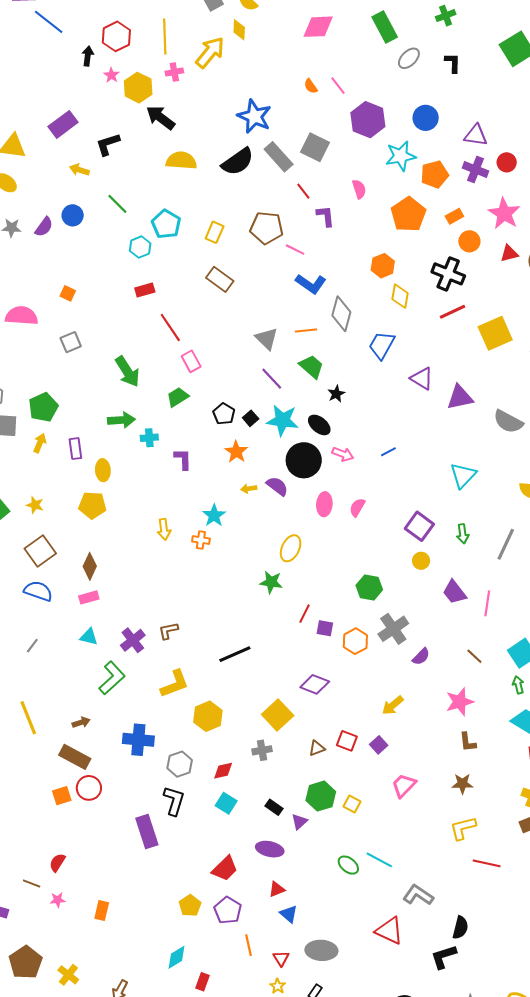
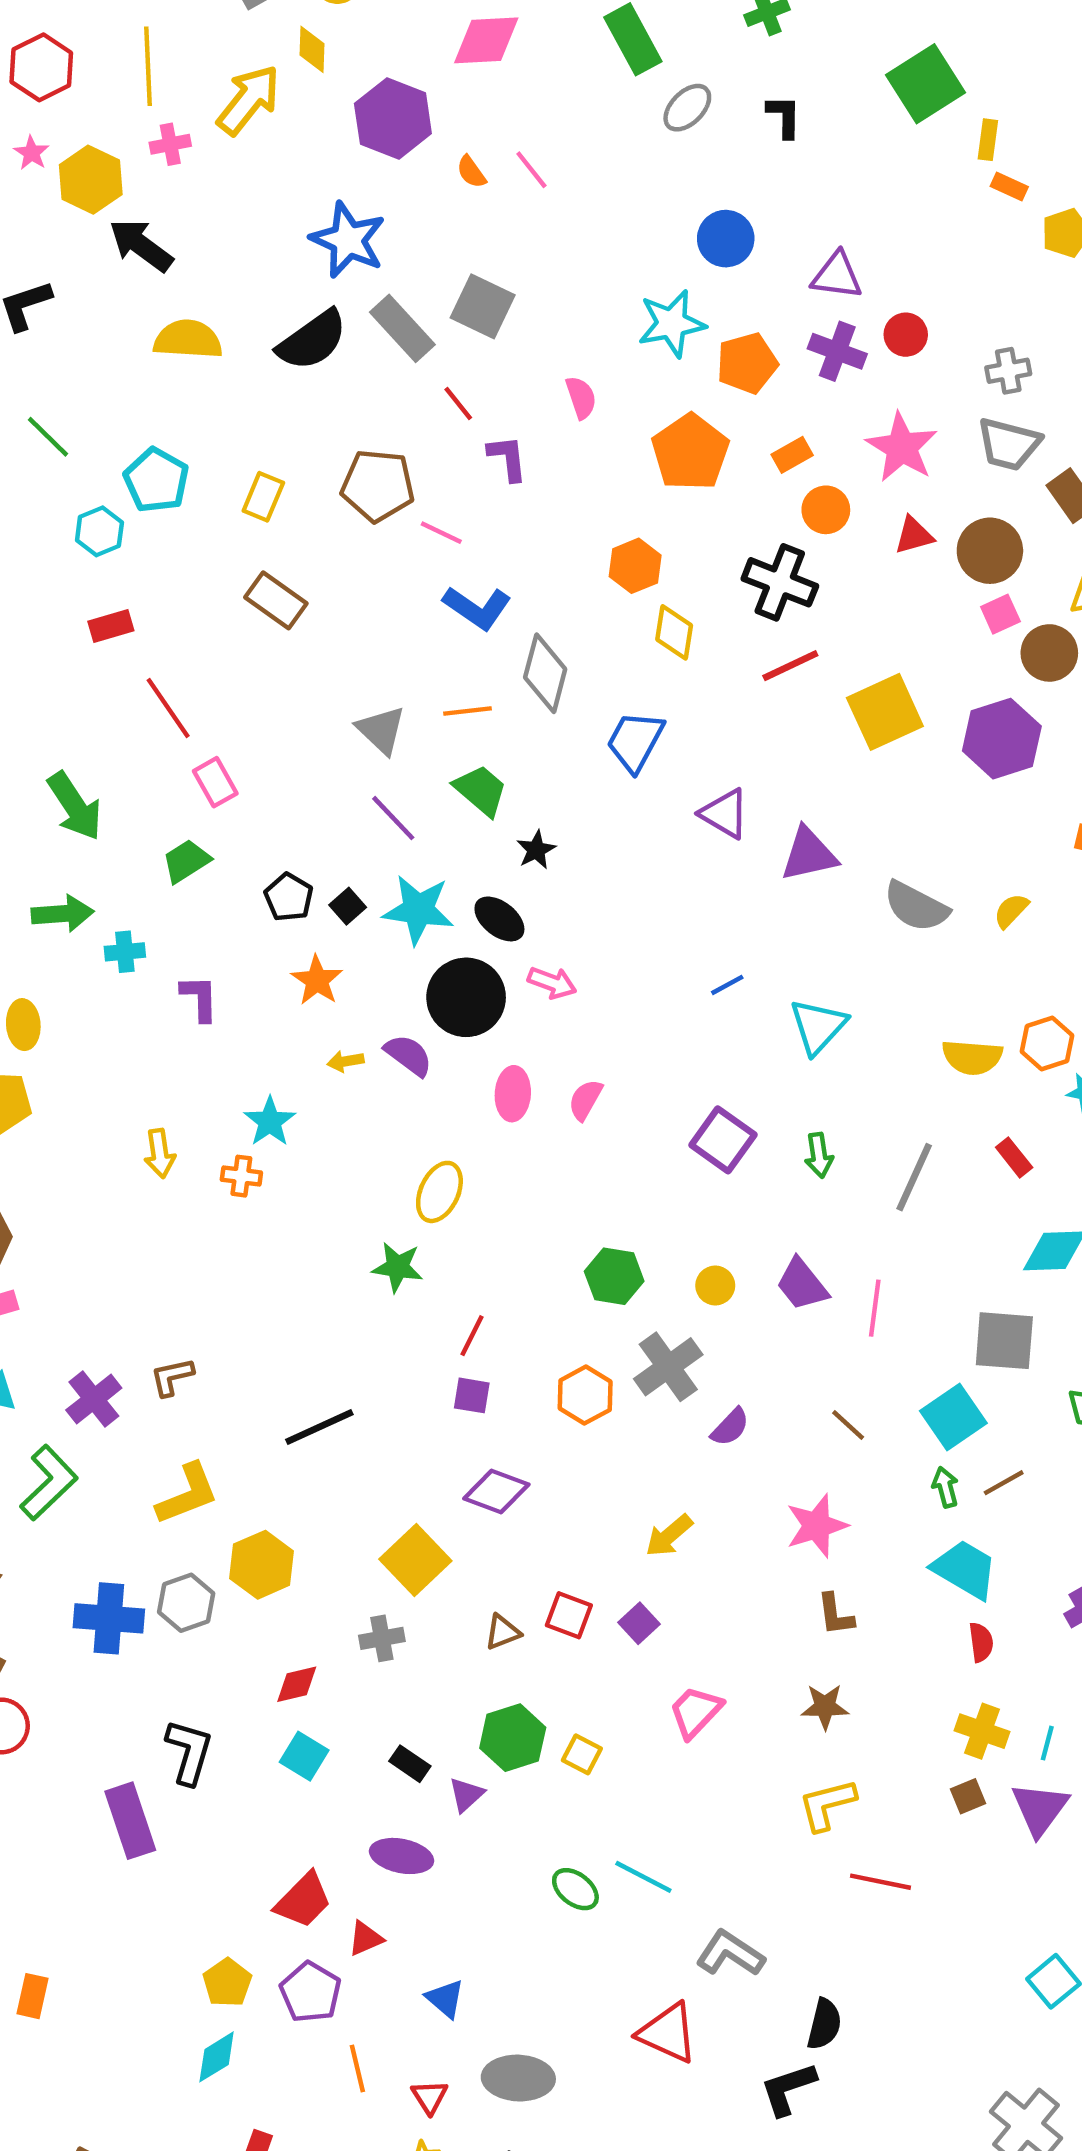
purple hexagon: (368, 120) -> (393, 119), moved
blue line: (388, 452) -> (727, 985), moved
yellow circle: (421, 561) -> (715, 1286), moved
purple square: (325, 628) -> (472, 1395), moved
gray hexagon: (180, 764) -> (186, 1603), moved
red triangle: (277, 889) -> (365, 1938), moved
cyan diamond: (176, 957) -> (217, 2057), moved

